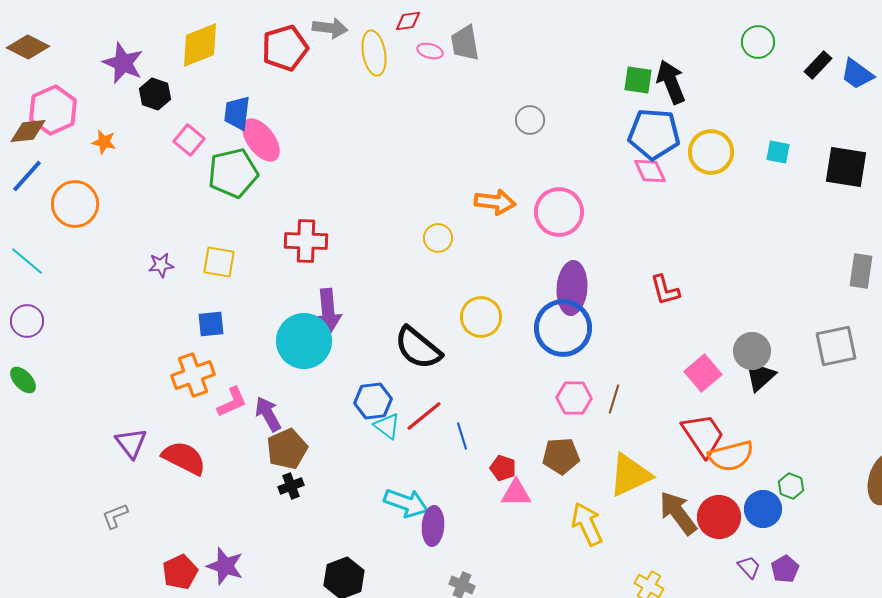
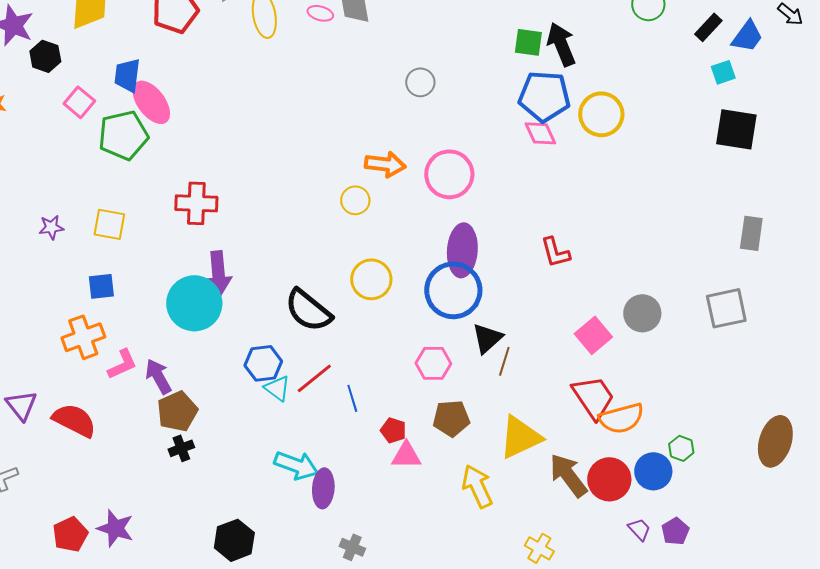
blue trapezoid: (857, 74) -> (747, 36), turned -90
cyan square: (778, 152) -> (723, 72), moved, turned -30
yellow circle: (438, 238) -> (355, 200), moved
black triangle: (760, 376) -> (487, 338), moved
pink hexagon: (574, 398) -> (433, 363), moved

